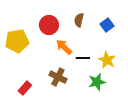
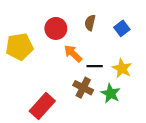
brown cross: (58, 77) -> (83, 88), moved
green star: (97, 82) -> (111, 93), turned -30
red rectangle: (25, 88) -> (42, 106), moved, size x1.6

